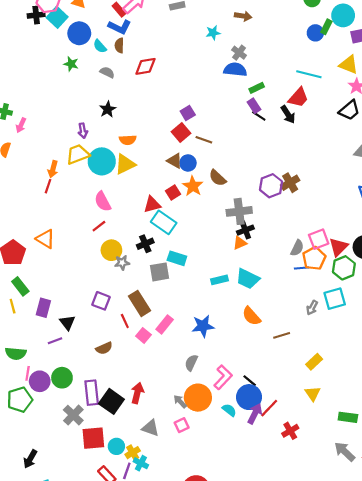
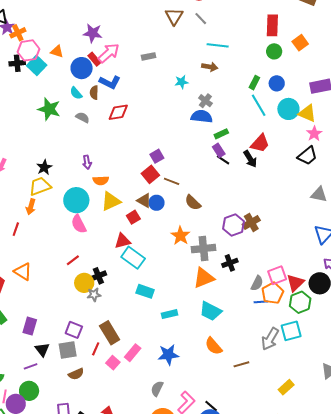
cyan circle: (343, 15) -> (288, 109), moved
blue L-shape: (120, 27) -> (110, 82), moved
green rectangle: (326, 27) -> (254, 83), moved
blue circle: (79, 33) -> (82, 68), moved
green star: (71, 64) -> (49, 109), size x1.6
cyan line: (309, 74) -> (259, 105), moved, turned 45
black star: (108, 109) -> (44, 167), moved
purple arrow: (83, 131) -> (87, 162), moved
yellow trapezoid: (78, 154) -> (40, 186), moved
yellow triangle: (125, 164) -> (111, 201), moved
brown semicircle: (218, 178) -> (193, 203), moved
red line: (48, 186) -> (16, 229), moved
orange star: (193, 186) -> (180, 236), moved
red square: (173, 193) -> (133, 217), moved
pink semicircle: (103, 202) -> (79, 224), moved
black cross: (245, 230) -> (230, 263), moved
orange triangle: (240, 243) -> (204, 278), size x1.6
black cross: (145, 244) -> (98, 276), moved
gray square: (160, 272) -> (68, 350), moved
cyan rectangle: (220, 280) -> (170, 314), moved
purple rectangle: (43, 308) -> (30, 326), moved
gray arrow: (312, 308) -> (270, 339), size x1.6
red line: (125, 321) -> (96, 349), turned 48
yellow rectangle: (314, 362) -> (286, 387), moved
green circle: (62, 378) -> (29, 391), moved

